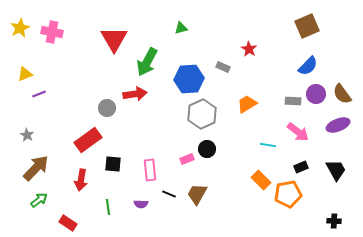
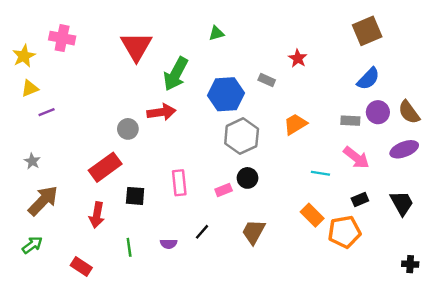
yellow star: (20, 28) -> (24, 56), moved
pink rectangle: (150, 170) -> (179, 183), moved
black line: (169, 194) -> (202, 232), turned -72
brown trapezoid: (197, 194) -> (253, 232), moved
green arrow: (39, 200) -> (32, 245), moved
black cross: (334, 221) -> (410, 264), moved

